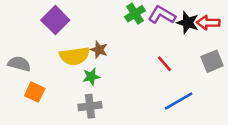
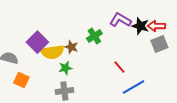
green cross: (135, 14) -> (94, 36), moved
purple square: (55, 20) -> (37, 42), moved
gray square: (212, 61) -> (159, 44), moved
red line: (165, 64) -> (119, 67), moved

